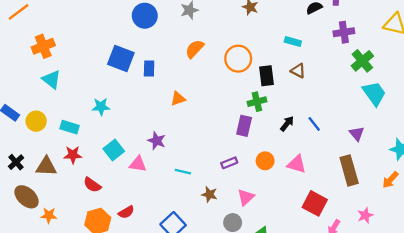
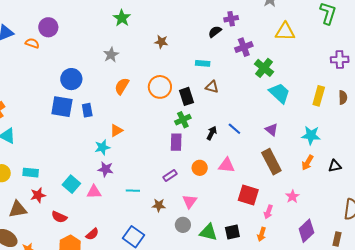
blue circle: (145, 16) -> (71, 79), moved
cyan star: (101, 107) -> (102, 147), moved

